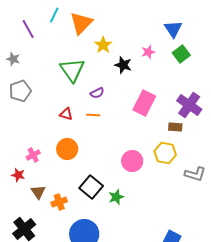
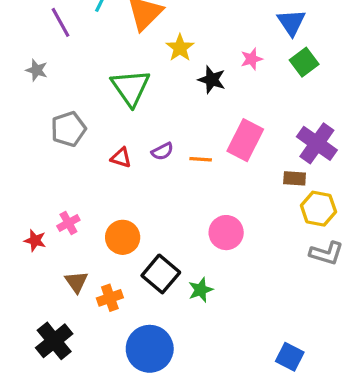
gray pentagon: (20, 91) -> (68, 129), moved
purple semicircle: (97, 93) -> (162, 151), moved
orange line: (93, 115) -> (201, 159), moved
orange circle: (67, 149) -> (123, 237), moved
yellow hexagon: (165, 153) -> (318, 209), moved
red star: (18, 175) -> (35, 240), moved

